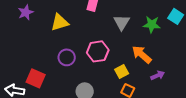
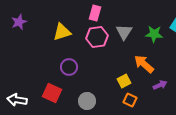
purple star: (26, 12) -> (19, 22), moved
pink hexagon: (98, 51) -> (97, 37), moved
red square: (36, 78) -> (52, 93), moved

